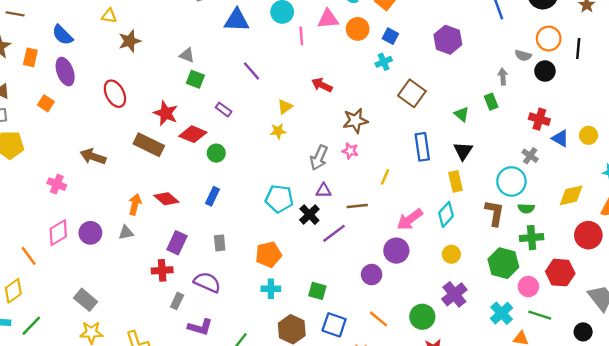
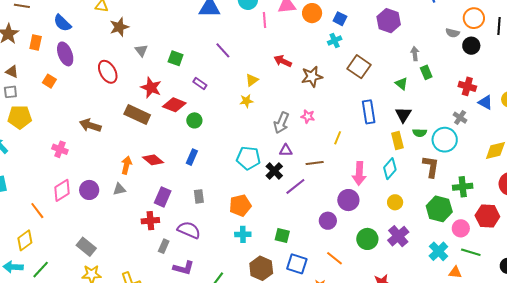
gray triangle: (187, 55) -> (141, 50), moved, turned 32
gray arrow: (503, 77) -> (415, 54), moved
brown star: (355, 121) -> (312, 77), moved
green semicircle: (526, 208) -> (420, 133), moved
pink arrow: (410, 219) -> (359, 173), turned -50
green circle: (422, 317) -> (367, 239), moved

